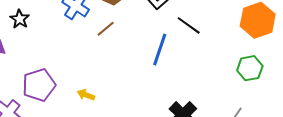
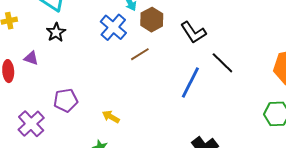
purple pentagon: (39, 85) -> (66, 100), size x0.7

